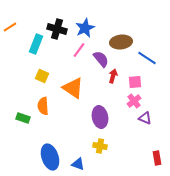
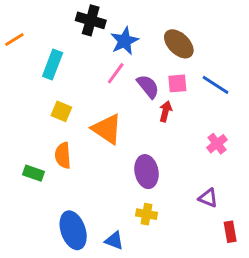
black cross: (57, 29) -> (91, 20), moved
brown ellipse: (121, 42) -> (179, 44), moved, turned 50
pink square: (135, 82) -> (177, 83), moved
pink cross: (134, 101) -> (217, 144), moved
purple triangle: (145, 118) -> (208, 198), moved

